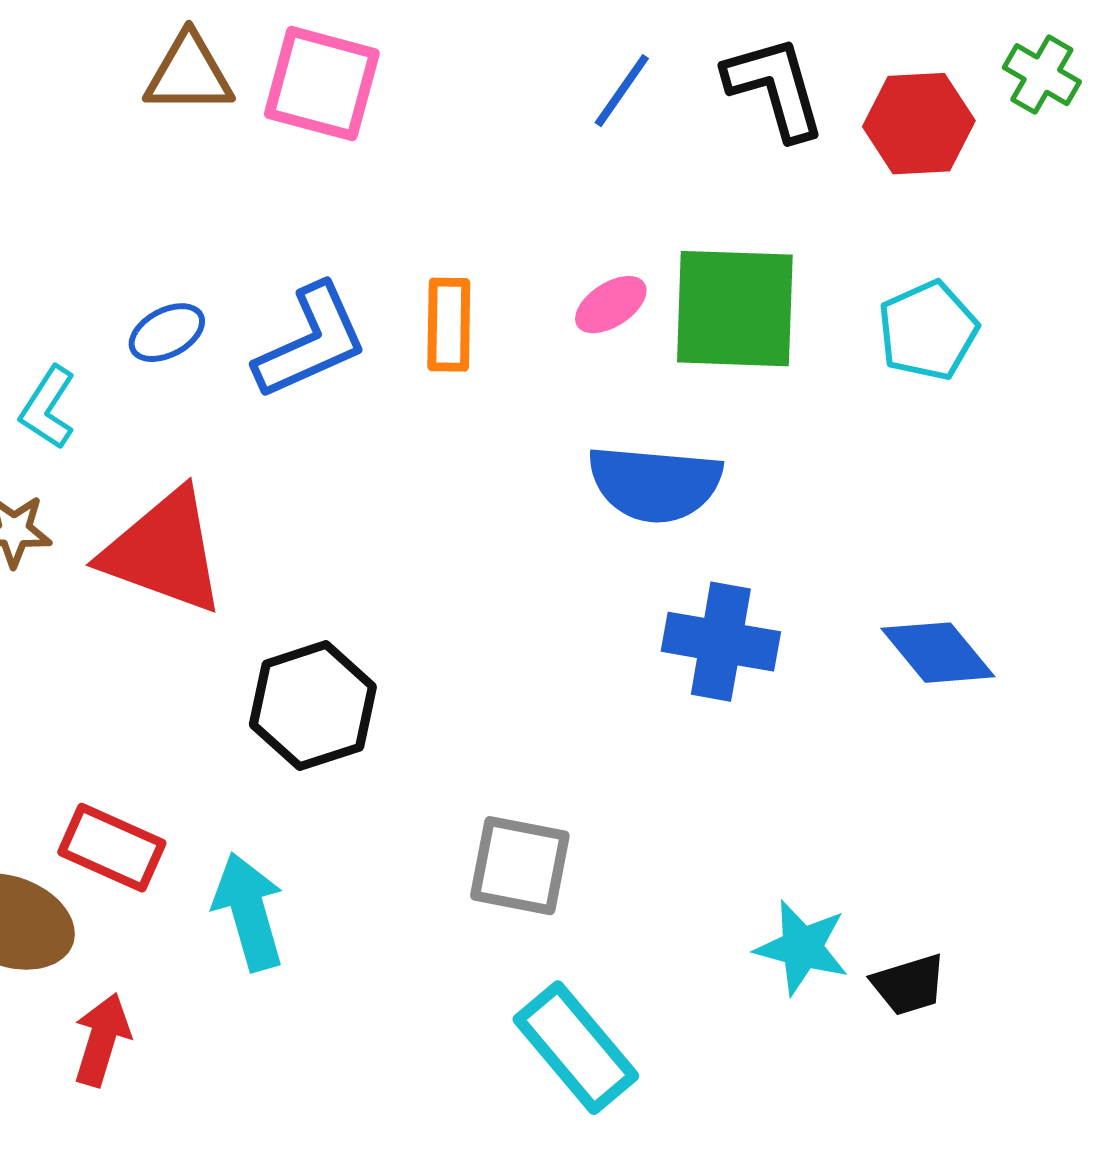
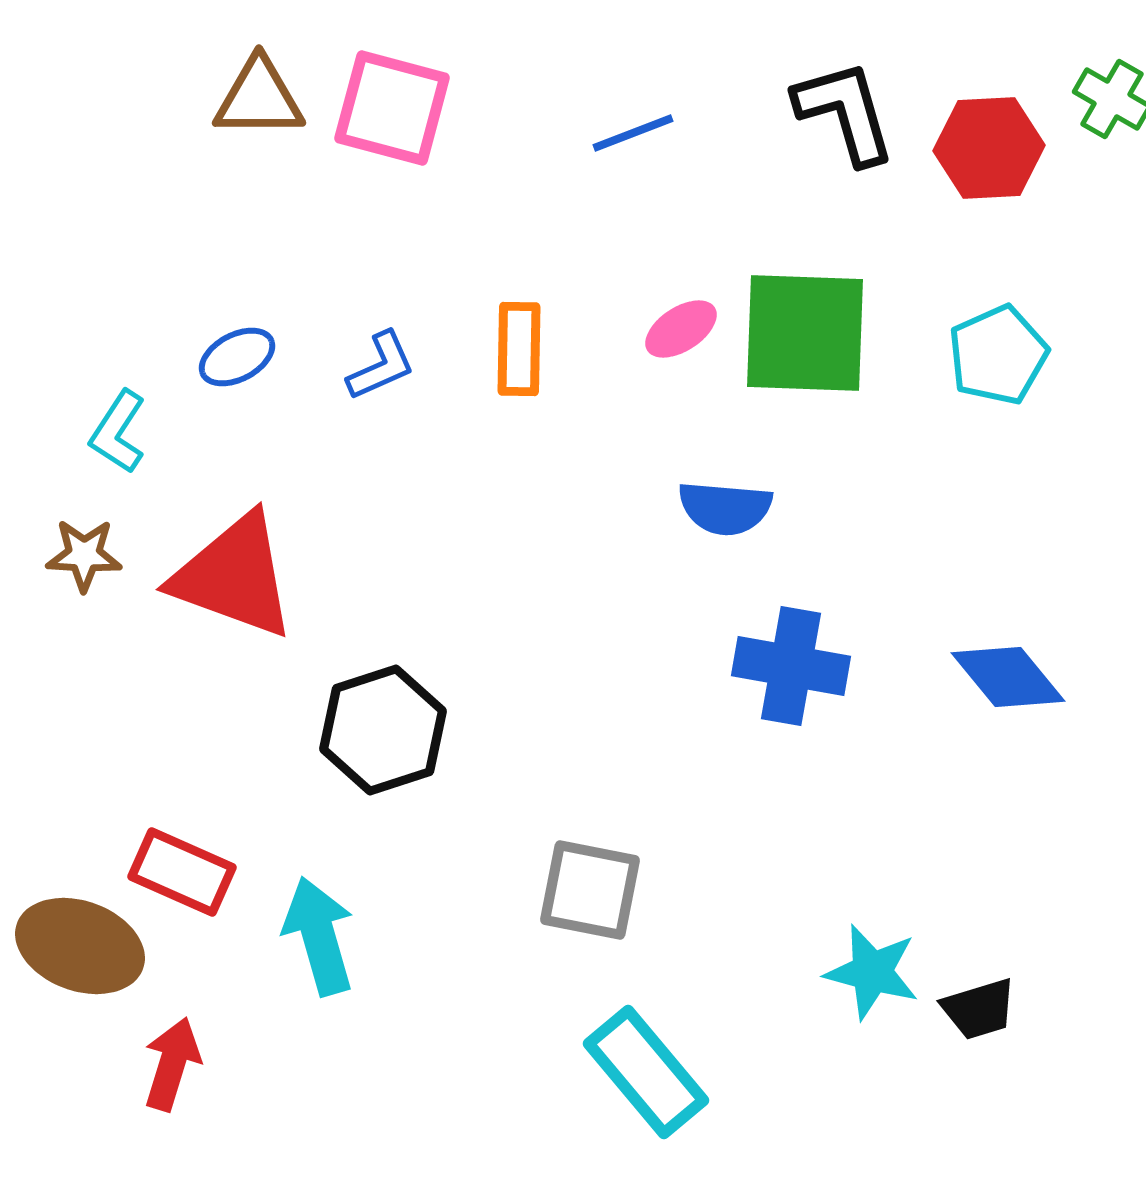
blue line: (622, 91) -> (633, 133), moved, turned 34
blue L-shape: (311, 342) -> (381, 366), size x0.6
blue semicircle: (655, 484) -> (725, 508), size x0.7

